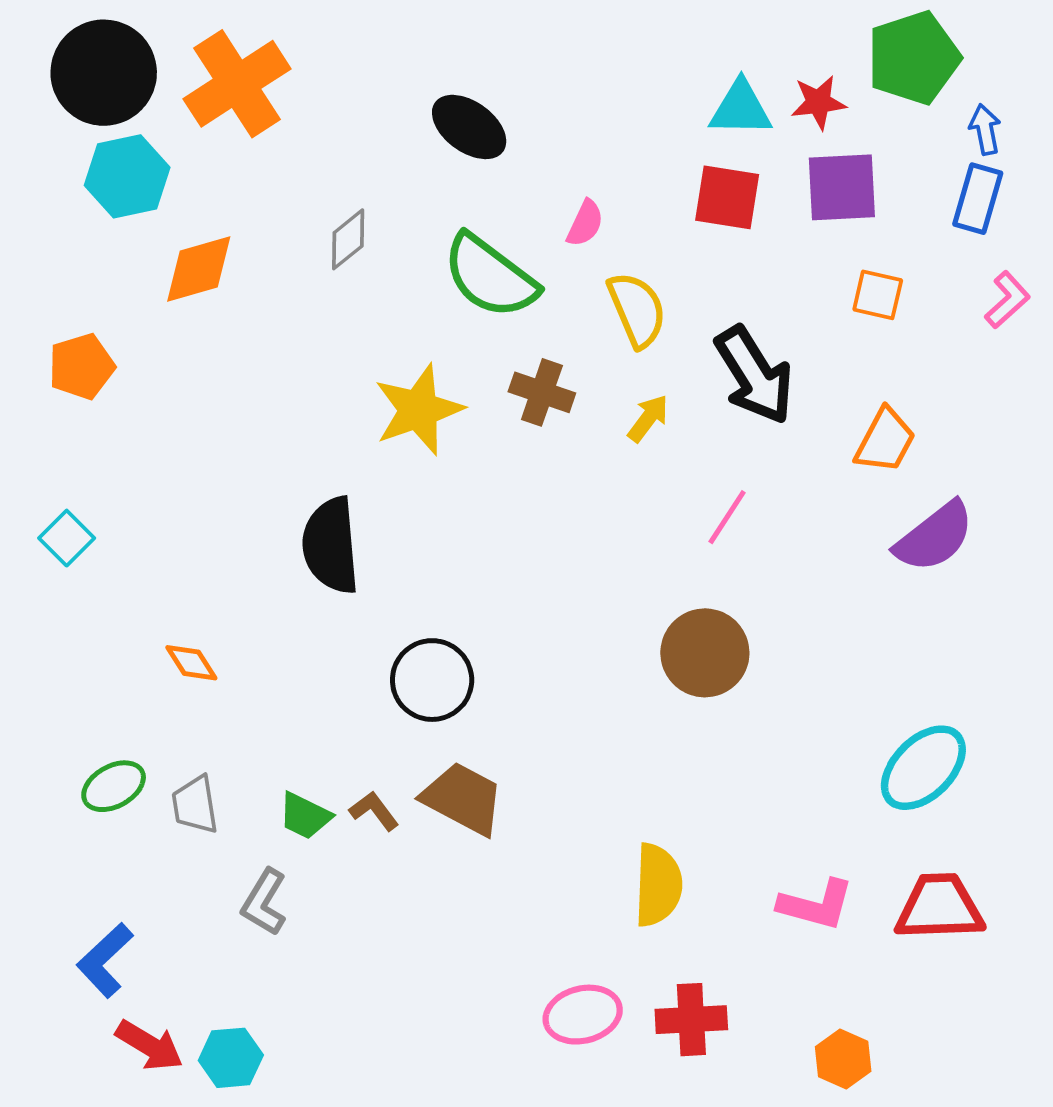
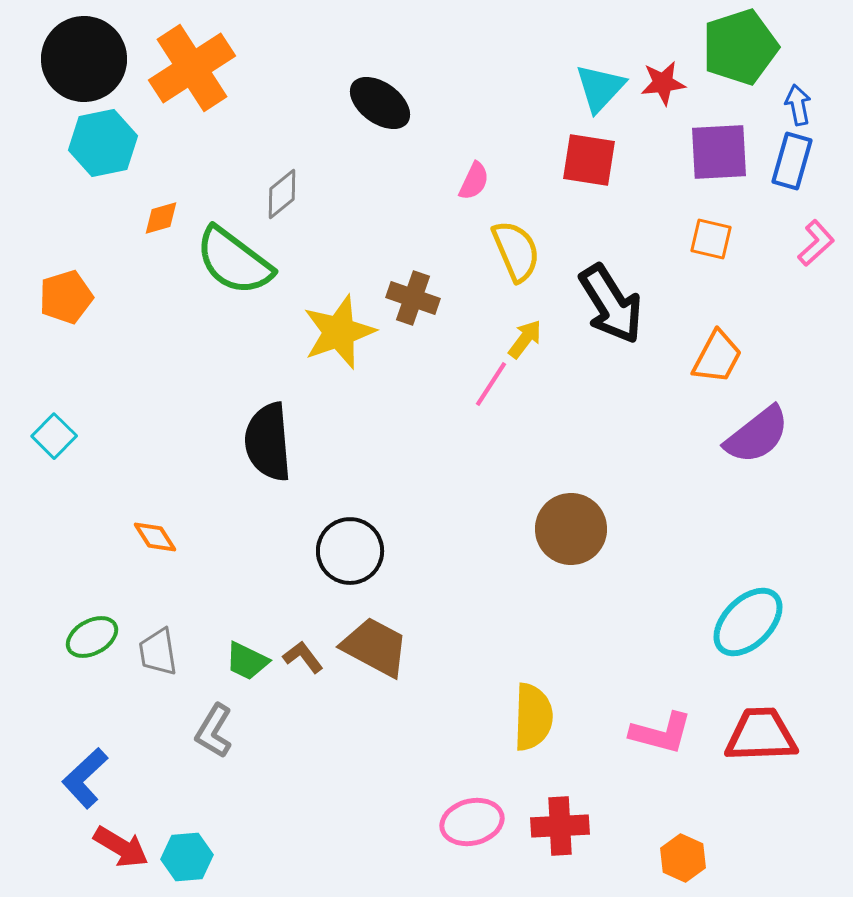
cyan triangle: (741, 108) -> (600, 88), turned -48
purple square: (842, 187) -> (719, 152), moved
orange diamond: (199, 269) -> (161, 218), size x0.6
green semicircle: (490, 276) -> (234, 261), moved
brown cross: (542, 392) -> (413, 298), moved
pink line: (727, 517) -> (491, 384), moved

